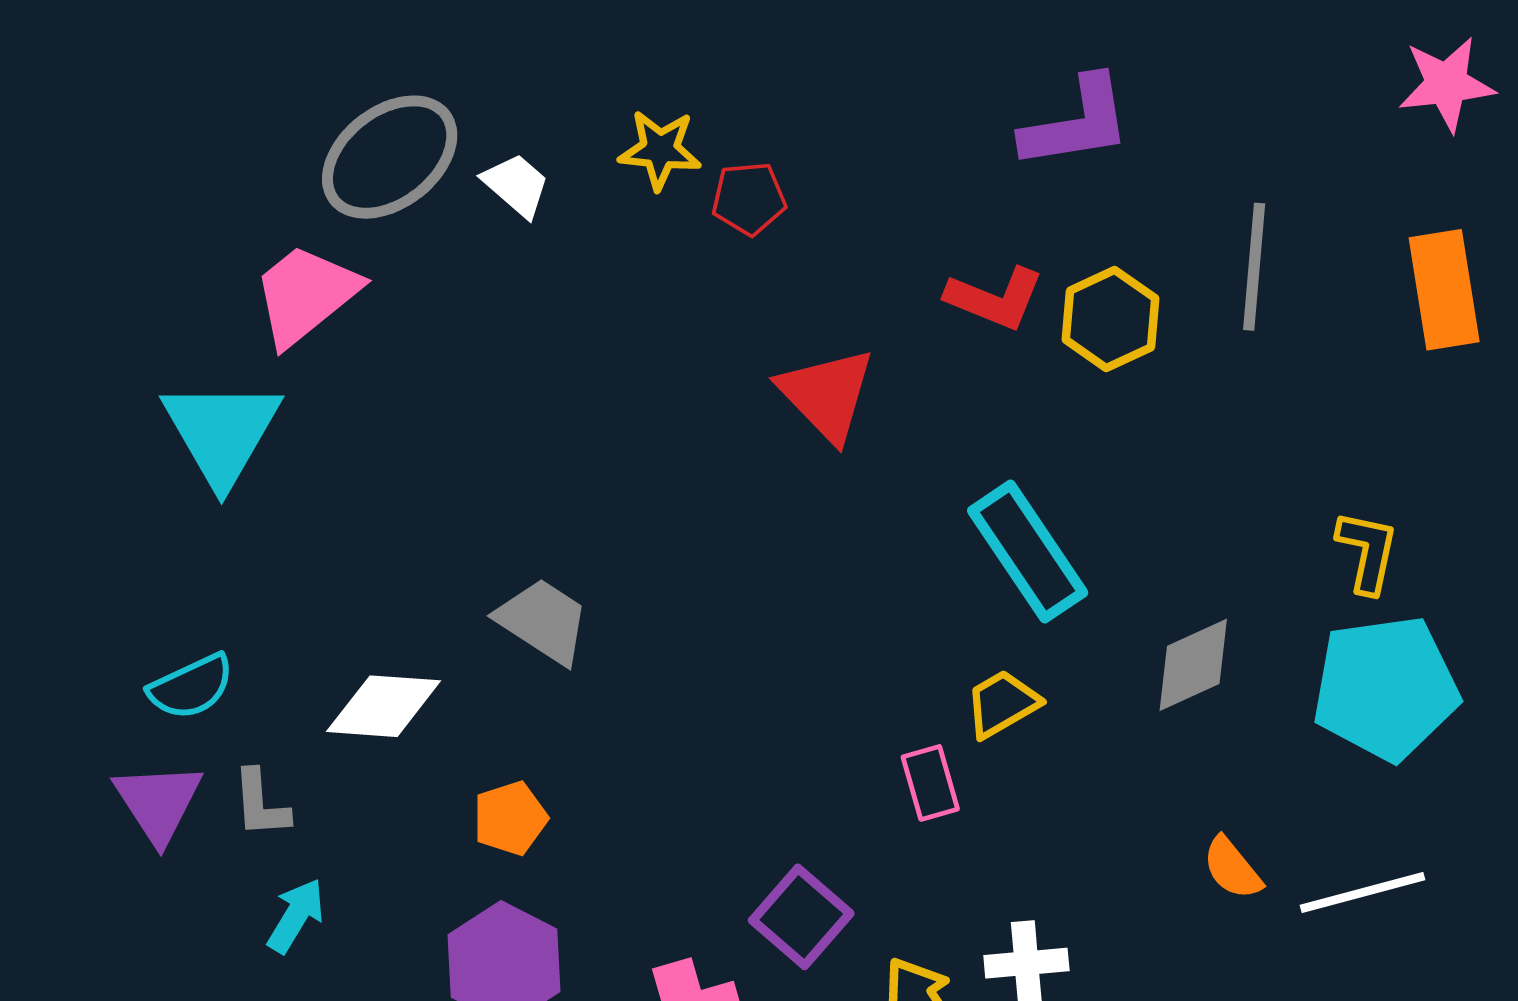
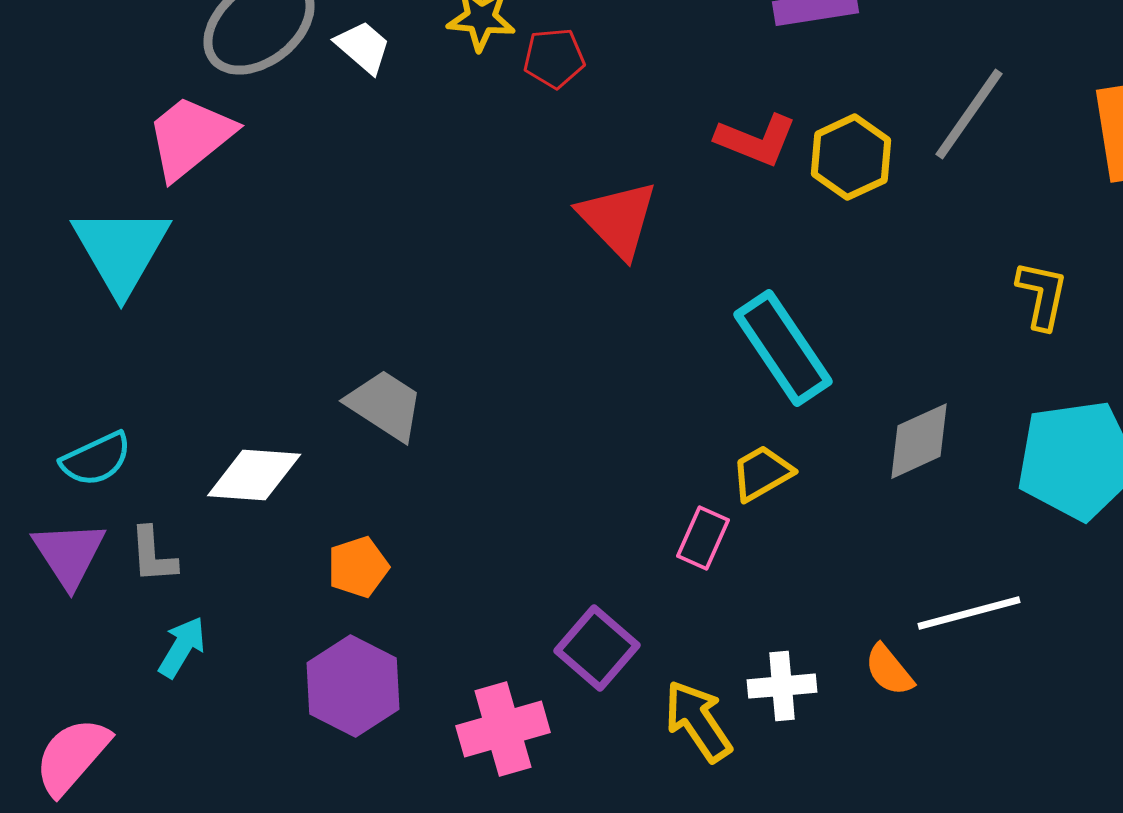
gray line: (1254, 267) -> (969, 114), turned 30
yellow L-shape: (1367, 552) -> (1042, 295), moved
pink rectangle: (930, 783) -> (703, 538), turned 40
orange semicircle: (1232, 868) -> (889, 670), moved
white line: (1362, 893) -> (969, 613), moved

